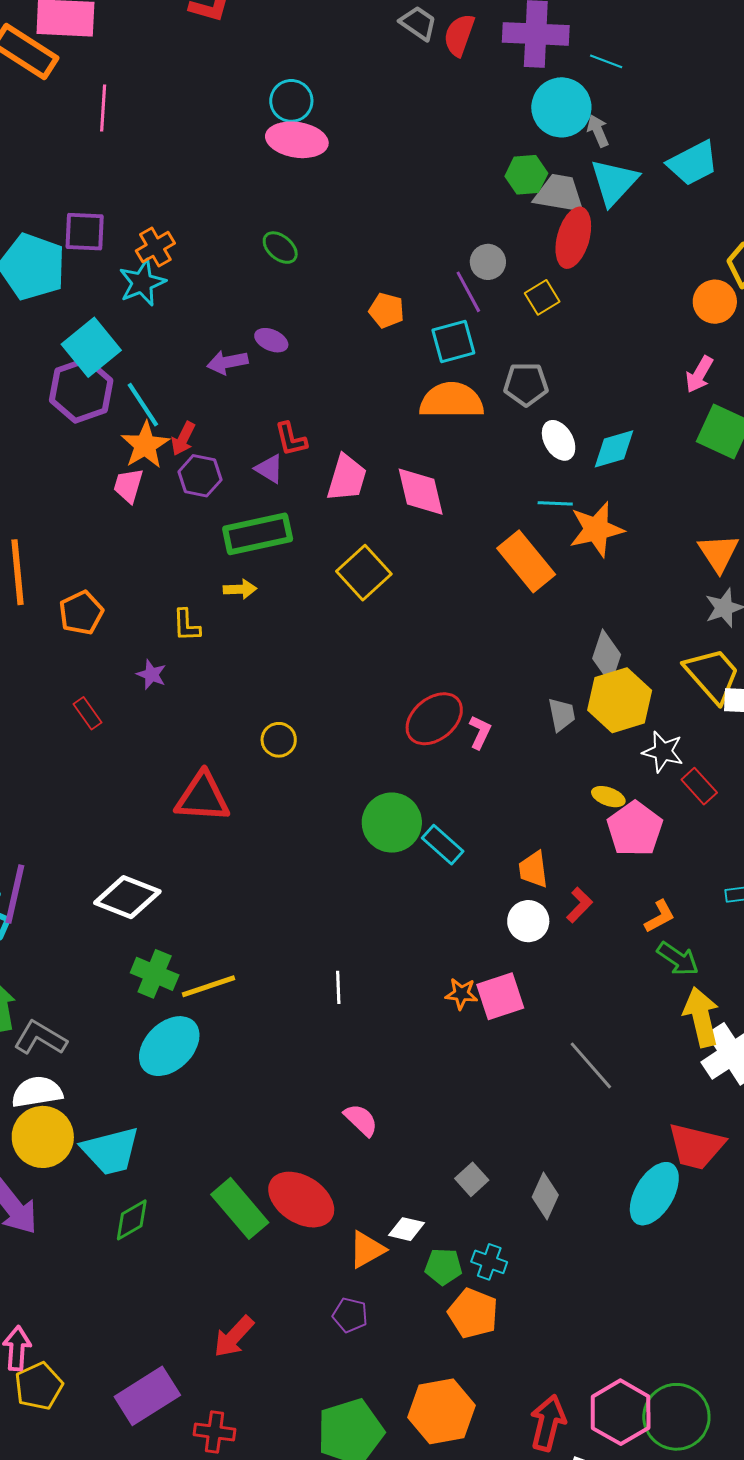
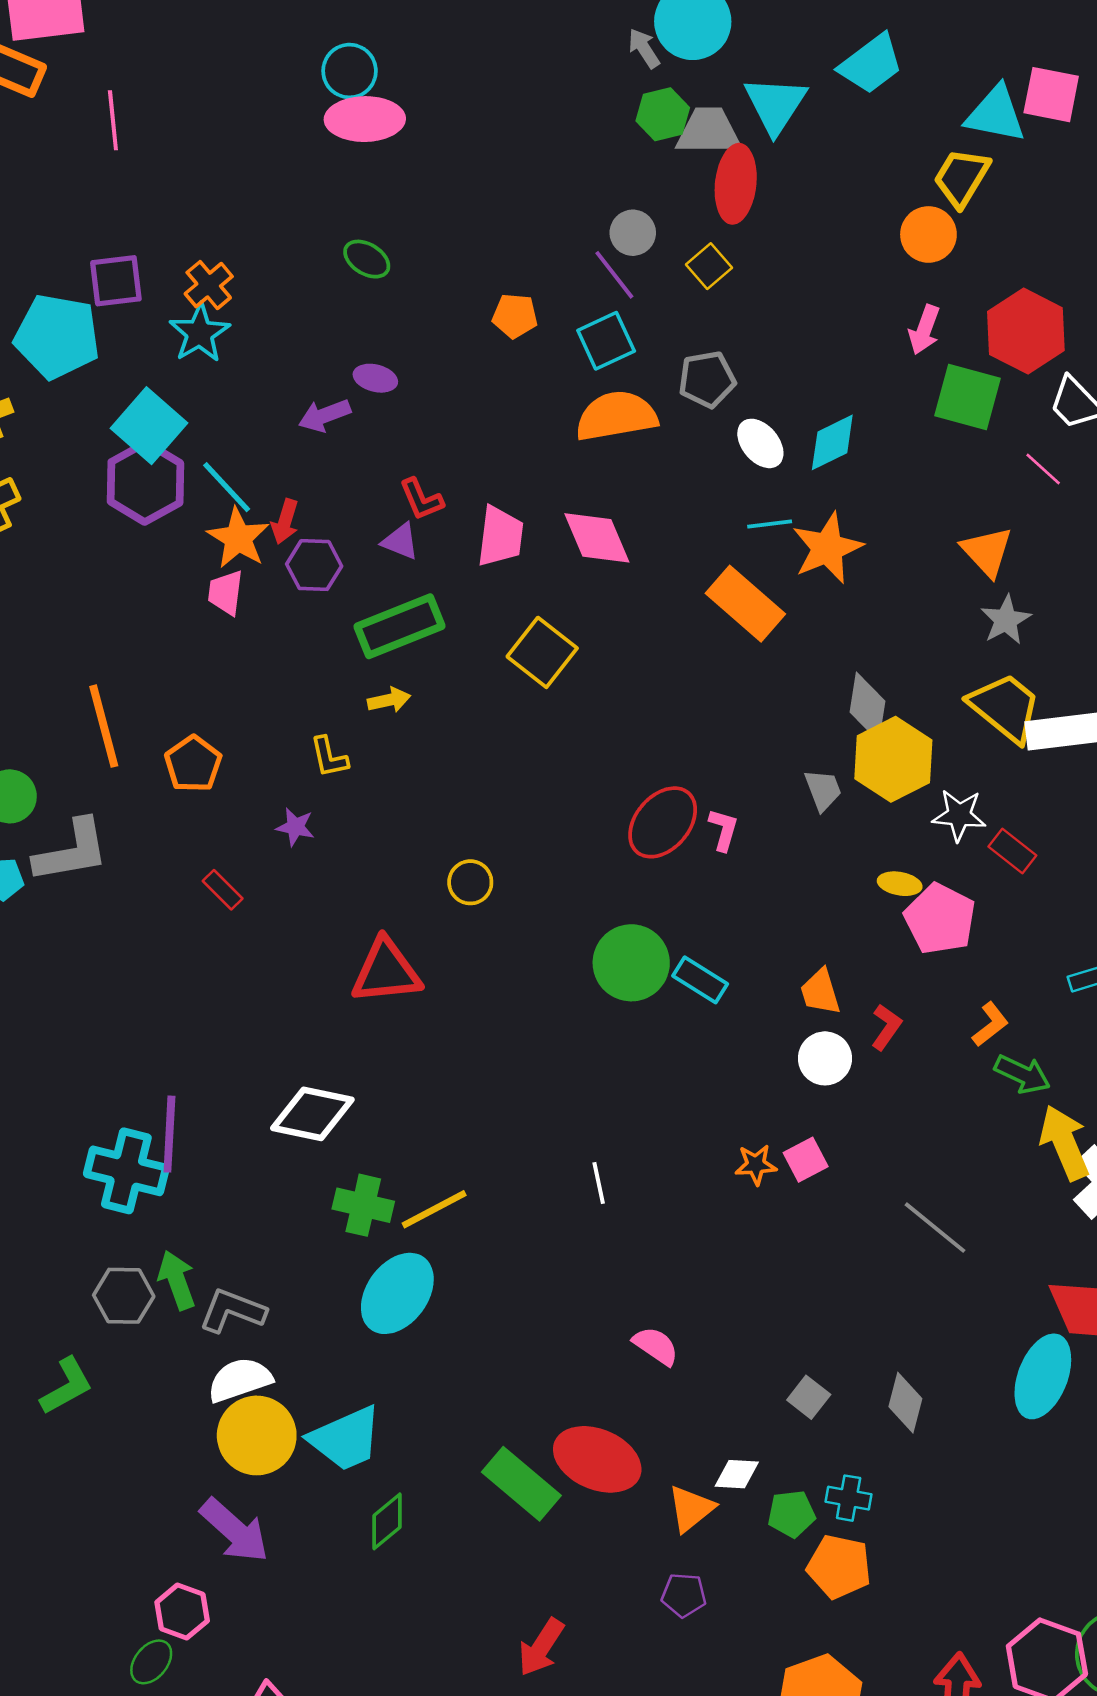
gray arrow: (598, 131) -> (644, 48), moved
pink square: (500, 996) -> (806, 1160), size x0.7

